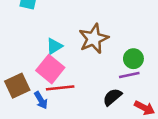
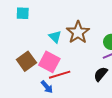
cyan triangle: (54, 46) -> (55, 37), moved, turned -32
brown square: (17, 86) -> (26, 61), moved

